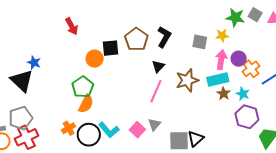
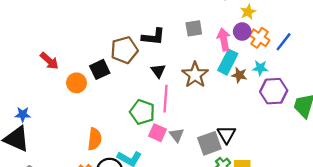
yellow star: (222, 36) -> (248, 12), moved
black L-shape: (164, 37) -> (153, 37), turned 85
brown pentagon: (136, 39) -> (124, 50), turned -30
orange circle: (95, 59) -> (77, 83), moved
cyan rectangle: (218, 79) -> (228, 62), turned -30
green pentagon: (83, 87) -> (142, 112), moved
pink square: (137, 130) -> (157, 133), moved

